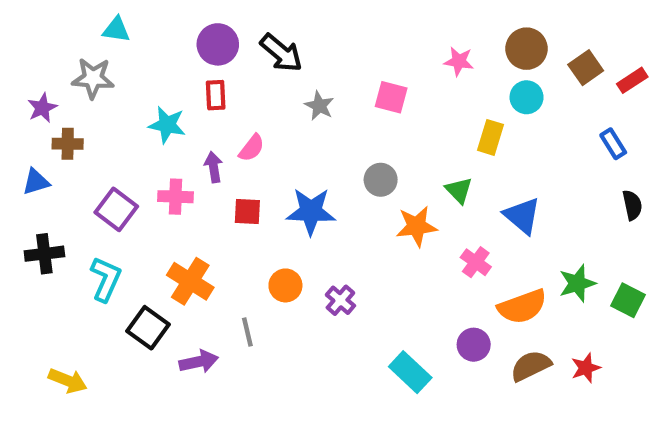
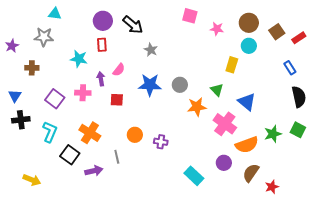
pink square: (391, 97) -> (190, 16), moved
purple star: (42, 108) -> (12, 46), moved
blue triangle: (36, 182) -> (15, 96), moved, turned -40
black semicircle: (632, 205) -> (299, 97), size x1.5
blue star: (311, 211) -> (150, 85), moved
pink cross: (476, 262) -> (225, 124), size x1.6
purple cross: (340, 300) -> (161, 142), turned -32
green square: (628, 300) -> (298, 130), moved
brown semicircle: (531, 366) -> (251, 173), turned -30
red star: (586, 368) -> (272, 187), moved

